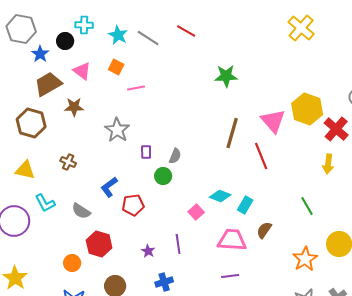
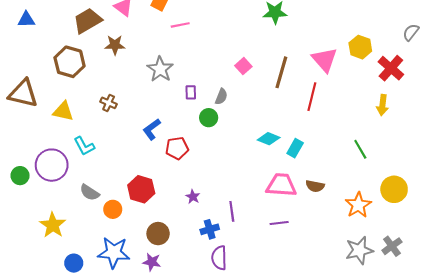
yellow hexagon: (307, 109) -> (360, 47), size x0.7
red line: (261, 156) -> (312, 97), turned 36
gray semicircle: (81, 211) -> (90, 192), moved
pink square: (196, 212) -> (243, 66), moved
brown semicircle: (264, 230) -> (315, 186), moved, turned -114
purple line: (178, 244) -> (232, 211), moved

